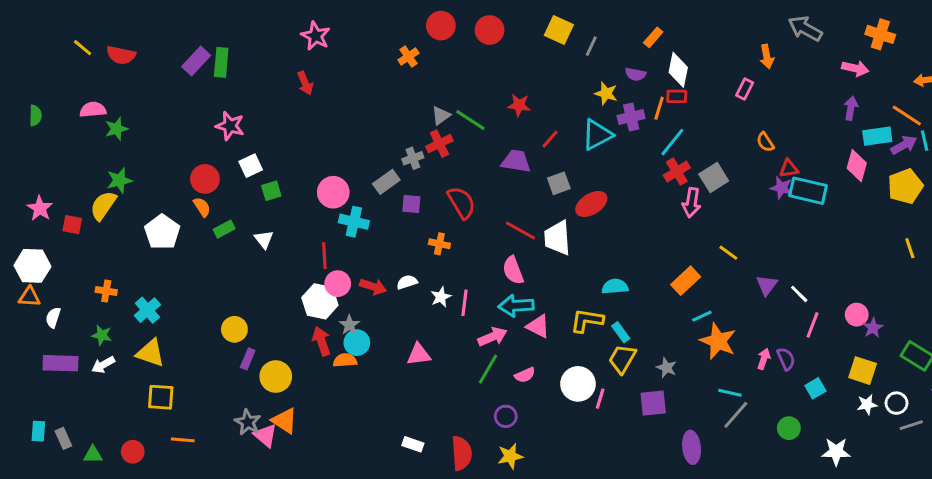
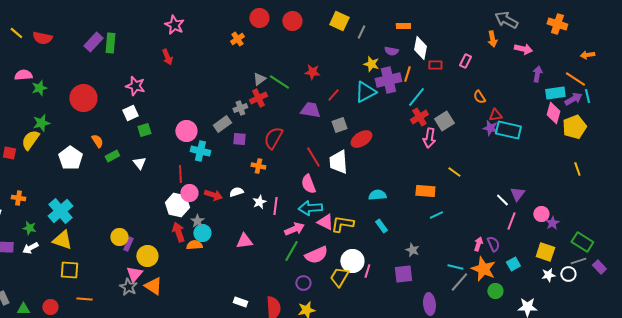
orange rectangle: (653, 37) -> (403, 26), turned 48
orange arrow: (767, 57) -> (492, 39), moved
pink arrow: (855, 68) -> (523, 49), moved
red rectangle: (677, 96) -> (435, 65), moved
purple cross: (631, 117) -> (388, 80), size x1.4
pink star: (230, 126) -> (135, 86), moved
pink diamond: (857, 166) -> (553, 113), moved
red circle: (205, 179) -> (83, 98), moved, size x1.4
red semicircle: (462, 203) -> (273, 138), turned -120
red line: (520, 231) -> (313, 157), turned 30
orange rectangle: (686, 281) -> (425, 191), turned 48
purple triangle: (767, 285) -> (517, 194), moved
orange cross: (106, 291) -> (18, 198), moved
cyan cross: (147, 310) -> (60, 211), size x1.4
yellow L-shape: (587, 320) -> (342, 224), moved
yellow circle: (234, 329) -> (119, 237), moved
orange star: (718, 341) -> (483, 269), moved
yellow trapezoid: (622, 359) -> (339, 277), moved
pink semicircle: (525, 375) -> (316, 255), size x1.6
gray line: (911, 425) -> (578, 261), moved
pink triangle: (265, 435) -> (134, 274), moved, turned 30

